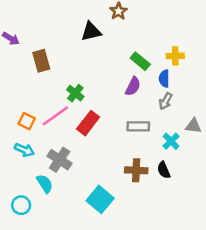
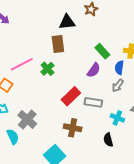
brown rectangle: (41, 61) -> (58, 44), moved
pink line: (55, 116) -> (22, 64), moved
red rectangle: (88, 123) -> (71, 96), moved
cyan cross: (171, 141) -> (117, 118), turned -32
brown cross: (136, 170) -> (73, 128), moved

